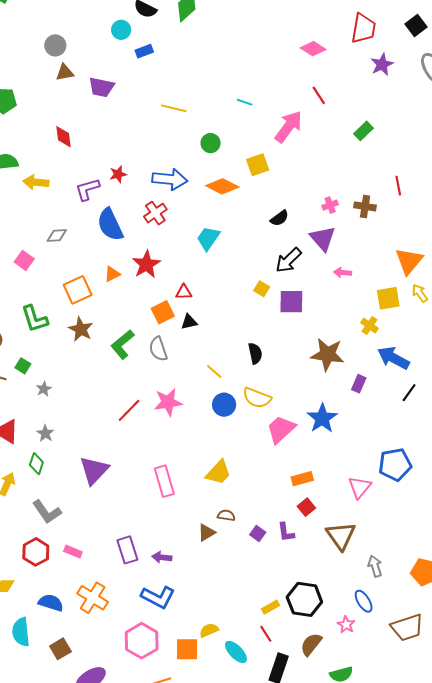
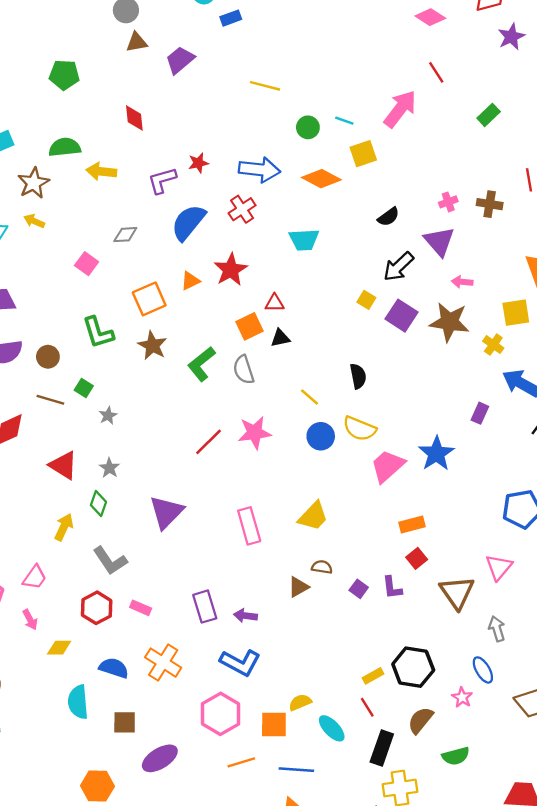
purple trapezoid: (101, 87) -> (180, 60), turned 128
cyan line: (245, 102) -> (344, 121), moved
blue semicircle: (110, 225) -> (188, 222), turned 64
cyan trapezoid: (208, 238) -> (304, 240), turned -128
purple square: (291, 302) -> (401, 316), turned 32
brown star: (327, 354) -> (449, 322), moved
pink triangle: (360, 487) -> (499, 567), moved
brown square: (60, 649) -> (125, 722), turned 30

